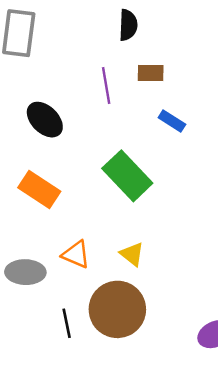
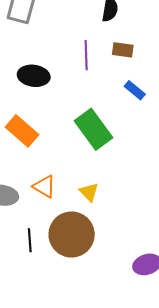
black ellipse: (45, 120) -> (34, 76), turned -44

